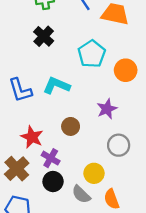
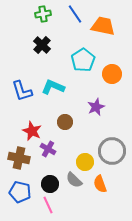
gray circle: (119, 145) -> (112, 151), moved, size x1.4
brown cross: (17, 169) -> (19, 158), turned -35
black circle: (53, 182) -> (50, 184), moved

